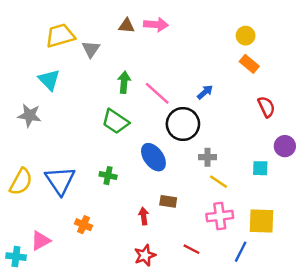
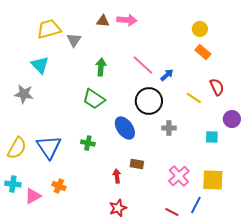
pink line: (157, 93) -> (143, 65), moved
yellow line: (219, 182) -> (194, 98), moved
pink cross: (220, 216) -> (179, 176), turned -35
orange cross: (83, 225) -> (59, 186), moved
red line: (192, 249) -> (172, 212), moved
cyan cross: (16, 257) -> (13, 184), moved

